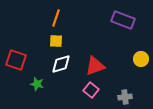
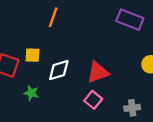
yellow square: (56, 41) -> (32, 55), moved

